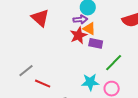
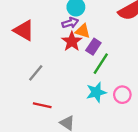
purple rectangle: (96, 43) -> (93, 47), turned -56
green line: (114, 63) -> (101, 64), moved
gray line: (26, 71) -> (36, 73), moved

